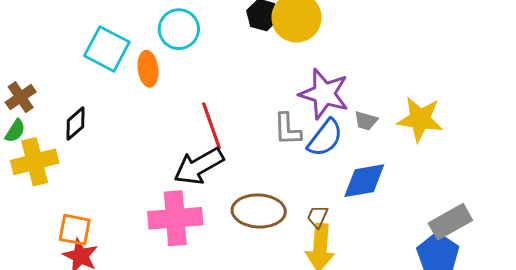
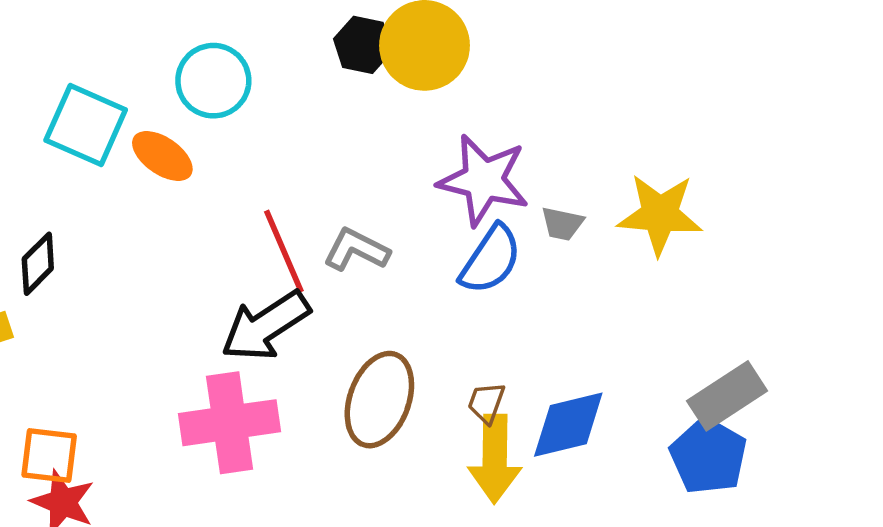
orange ellipse: (148, 69) -> (162, 156), turned -44
gray L-shape: (287, 129) -> (356, 250), moved, turned 123
blue diamond: (364, 181) -> (568, 425), moved
brown ellipse: (259, 211) -> (379, 400), turned -69

